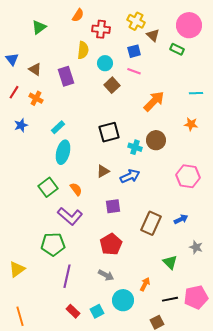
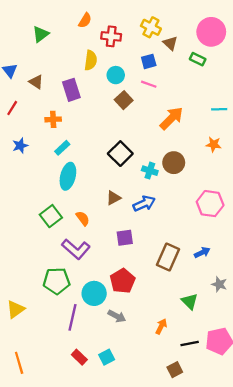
orange cross: (36, 98) -> (53, 119), moved, turned -32
black square: (109, 132) -> (120, 154), turned -30
cyan circle: (123, 300) -> (94, 293), moved

